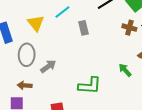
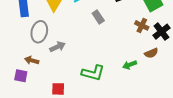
gray rectangle: (83, 28) -> (98, 17), turned -32
green arrow: (125, 70) -> (130, 65), turned -80

